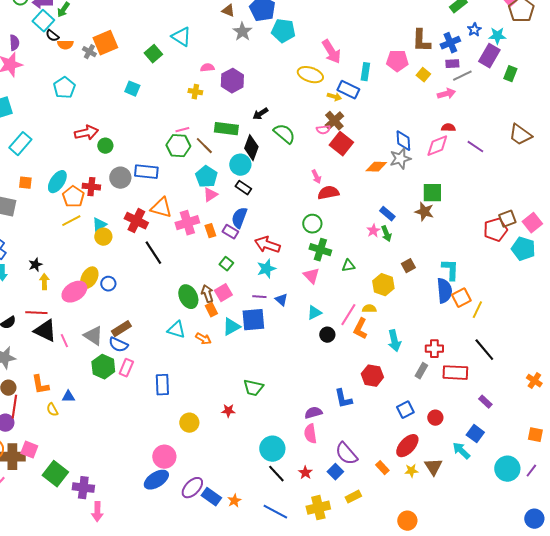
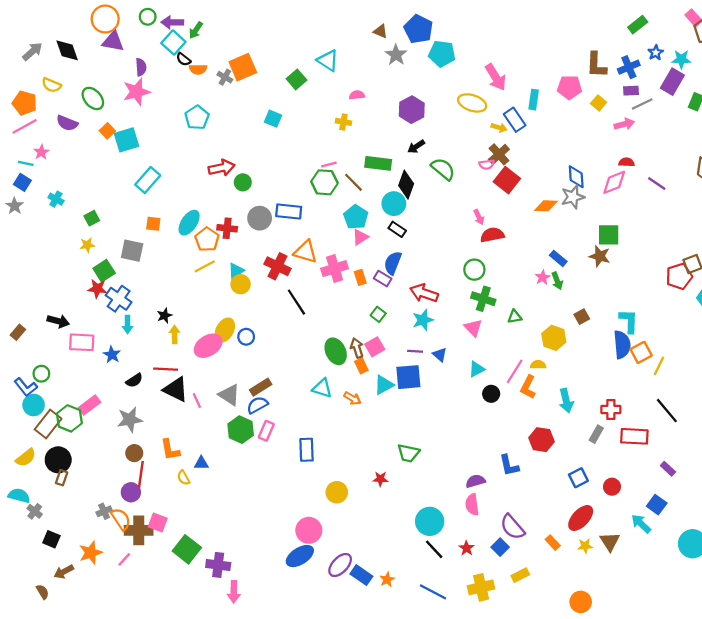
purple hexagon: (232, 81) -> (412, 110), moved
blue rectangle: (348, 90) -> (515, 120), turned 30
blue semicircle: (118, 345) -> (257, 405), turned 126

